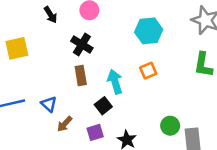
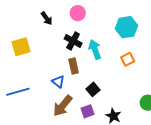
cyan arrow: (115, 82) -> (95, 49), moved
blue triangle: (49, 104) -> (58, 82), moved
brown arrow: (65, 124) -> (63, 106), size x1.6

